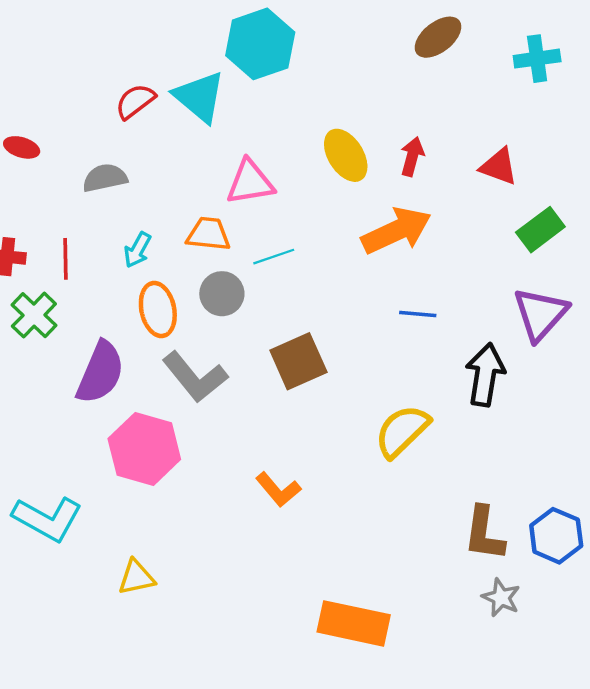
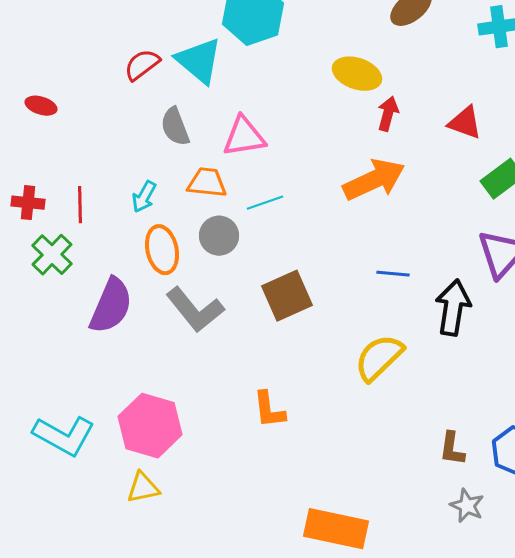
yellow ellipse: (346, 155) -> (357, 74), moved, turned -39
gray semicircle: (105, 178) -> (175, 127), moved, turned -99
blue line: (418, 314) -> (393, 274), moved
pink hexagon: (144, 449) -> (150, 426), moved
orange L-shape: (278, 490) -> (269, 410), turned 33
brown L-shape: (484, 533) -> (452, 449), size x0.7

